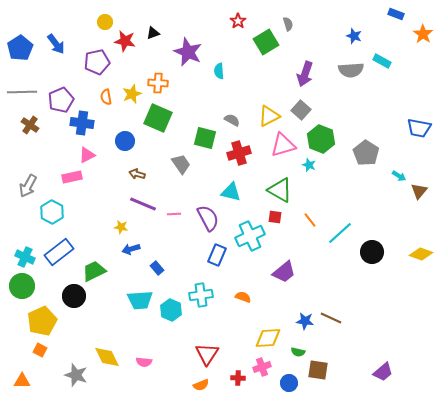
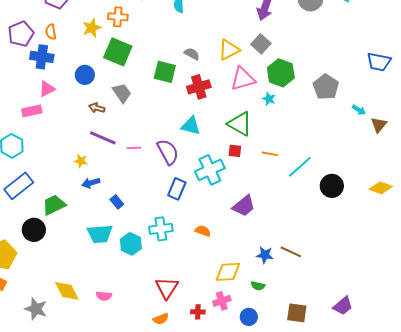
orange semicircle: (106, 97) -> (51, 32), moved
gray trapezoid: (181, 164) -> (122, 93), moved
orange line: (310, 220) -> (270, 154), turned -42
brown square: (318, 370) -> (297, 313), moved

